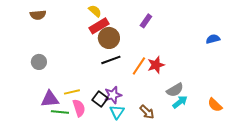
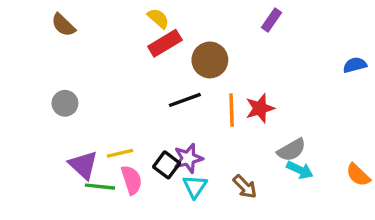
brown semicircle: (38, 15) -> (63, 25), turned 49
purple rectangle: (146, 21) -> (272, 20), moved
brown circle: (109, 38) -> (210, 60), moved
orange line: (139, 66) -> (232, 110), turned -36
purple triangle: (50, 99) -> (83, 165), turned 48
cyan arrow: (180, 102) -> (300, 170), turned 63

